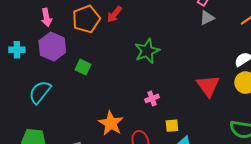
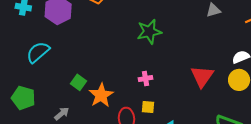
green square: (83, 67) -> (79, 82), moved
yellow square: (172, 126) -> (148, 107), moved

